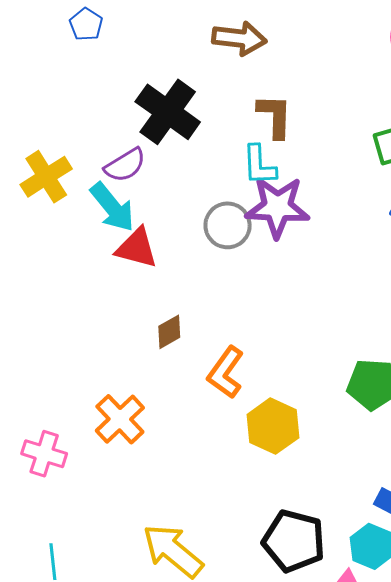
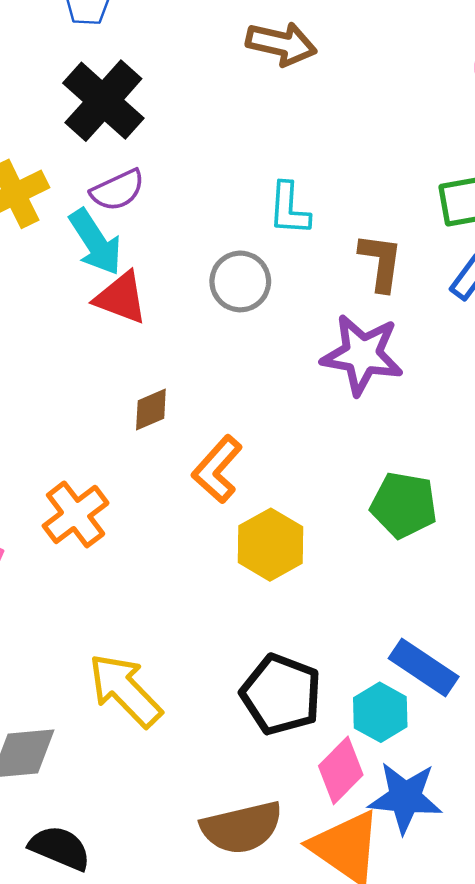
black cross: (168, 112) -> (103, 101), moved
brown L-shape: (275, 116) -> (381, 262), moved
purple star: (277, 207) -> (362, 355), moved

